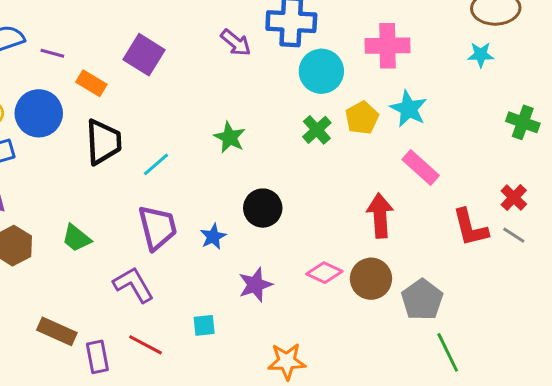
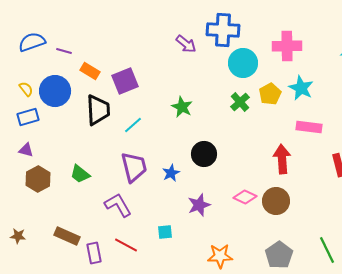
purple square: (144, 55) -> (125, 81), moved, turned 36
pink rectangle: (421, 167) -> (309, 127), turned -35
gray pentagon: (422, 300) -> (279, 255), moved

